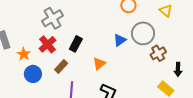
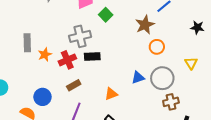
black rectangle: (76, 44) -> (92, 57), moved, turned 42
orange star: (24, 54) -> (45, 55), moved
blue circle: (33, 74) -> (42, 97), moved

